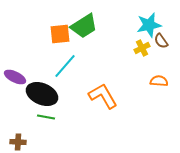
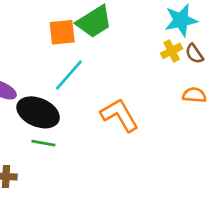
brown semicircle: (161, 41) -> (194, 54), moved

